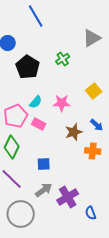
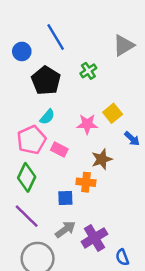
blue line: (36, 16) -> (56, 37), moved
yellow square: (94, 91) -> (113, 113), moved
cyan semicircle: (36, 102) -> (47, 117), moved
blue arrow: (97, 125) -> (132, 139), moved
orange cross: (93, 151) -> (86, 182), moved

